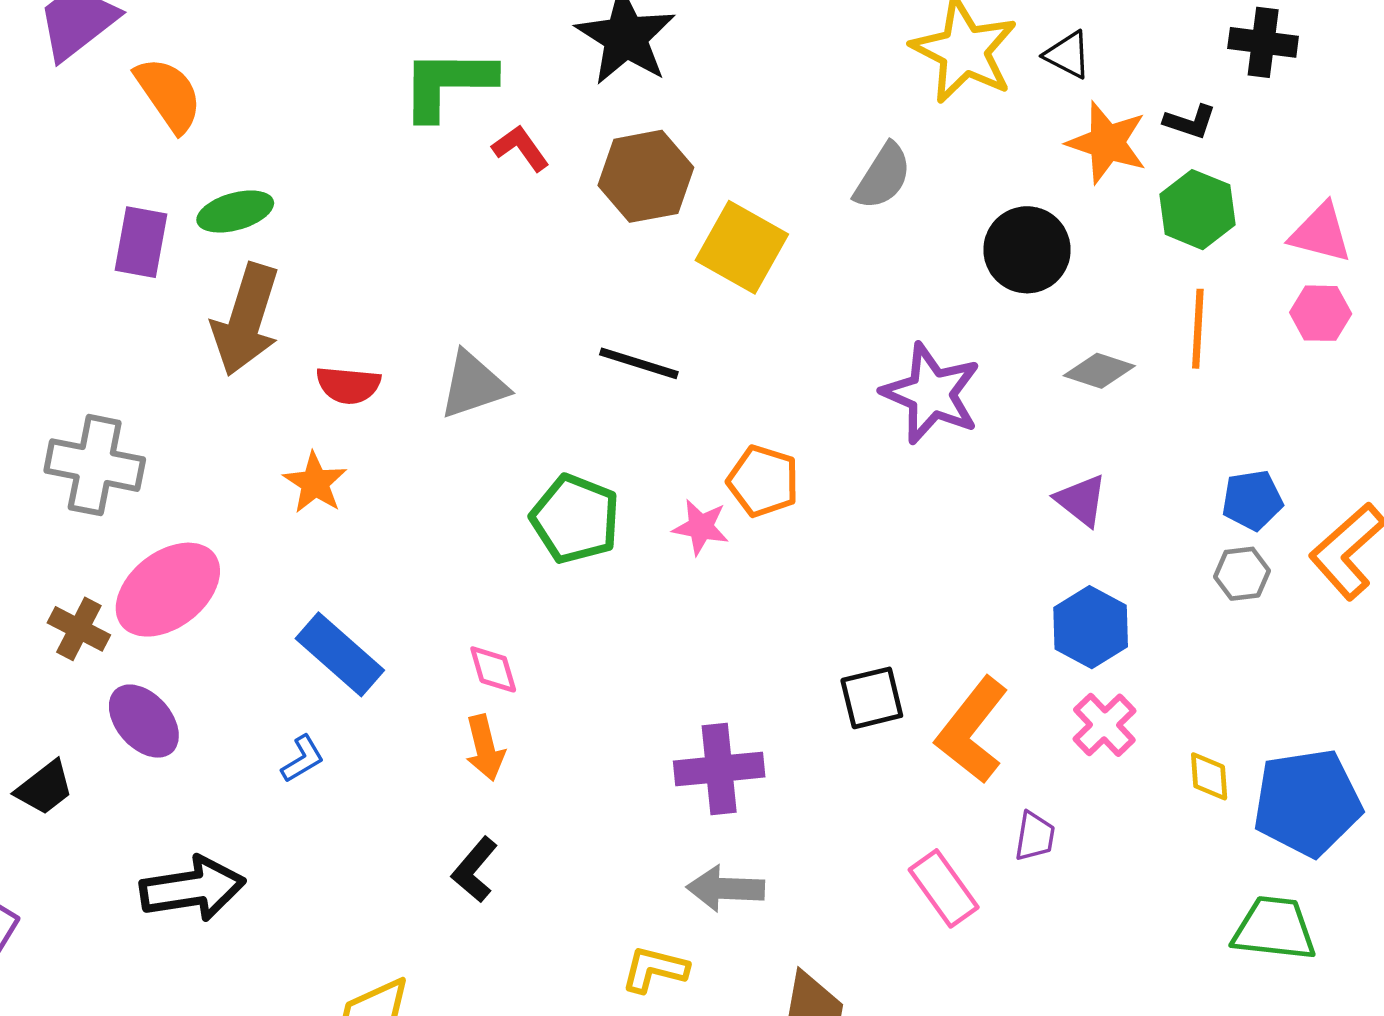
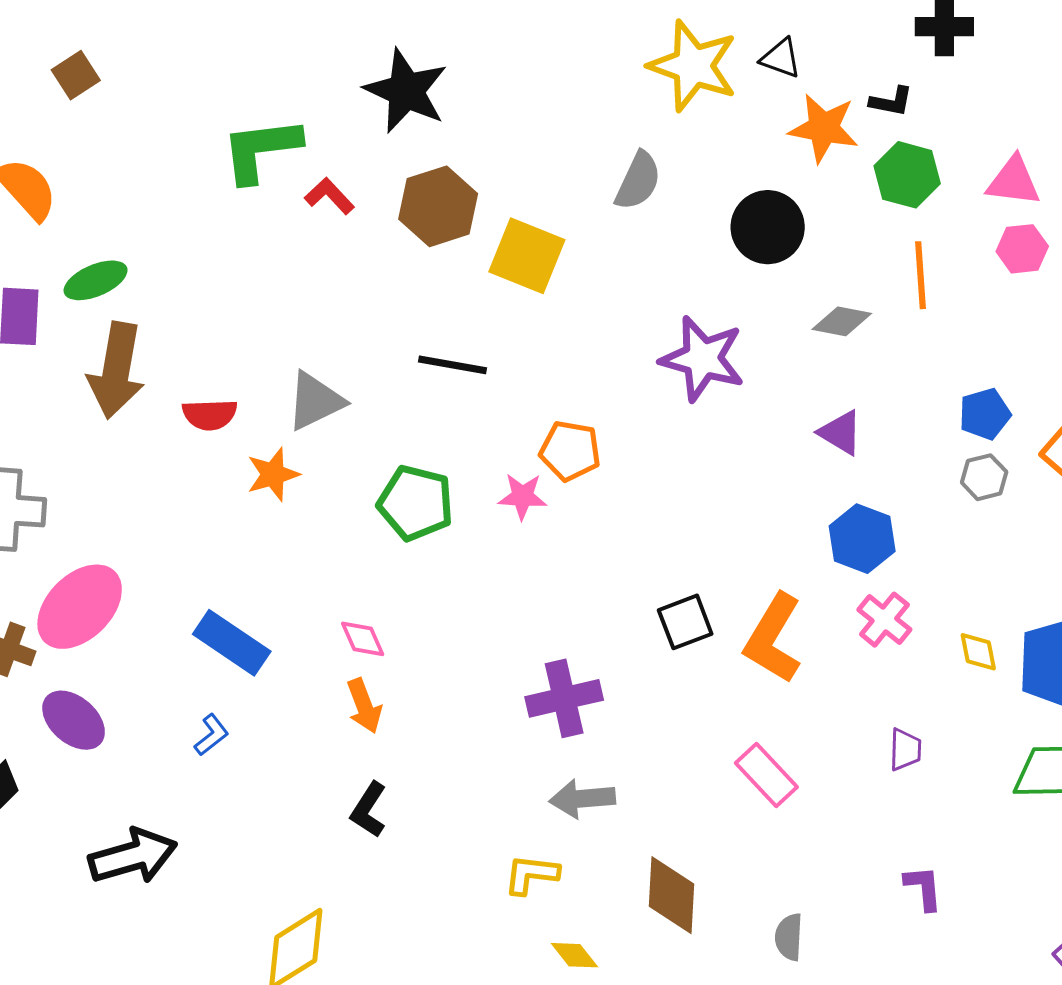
orange star: (315, 483) -> (273, 474), moved, turned 30
purple trapezoid: (1035, 836) -> (905, 750), moved

